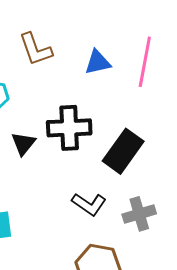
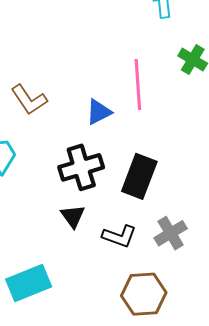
blue triangle: (98, 62) -> (99, 112), moved
black triangle: (23, 144) -> (73, 216), moved

